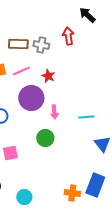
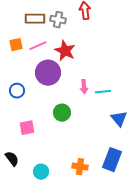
red star: (48, 76) -> (65, 51), size x1.5
pink arrow: (54, 112) -> (84, 87), moved
orange cross: (72, 193) -> (80, 167), moved

